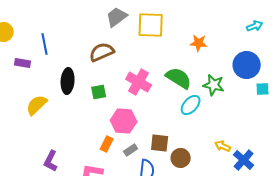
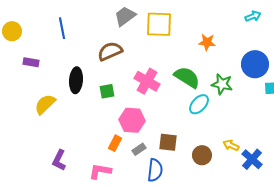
cyan arrow: (255, 26) -> (253, 16), moved
blue line: (45, 44) -> (62, 28), moved
brown circle: (181, 158) -> (202, 155), moved

